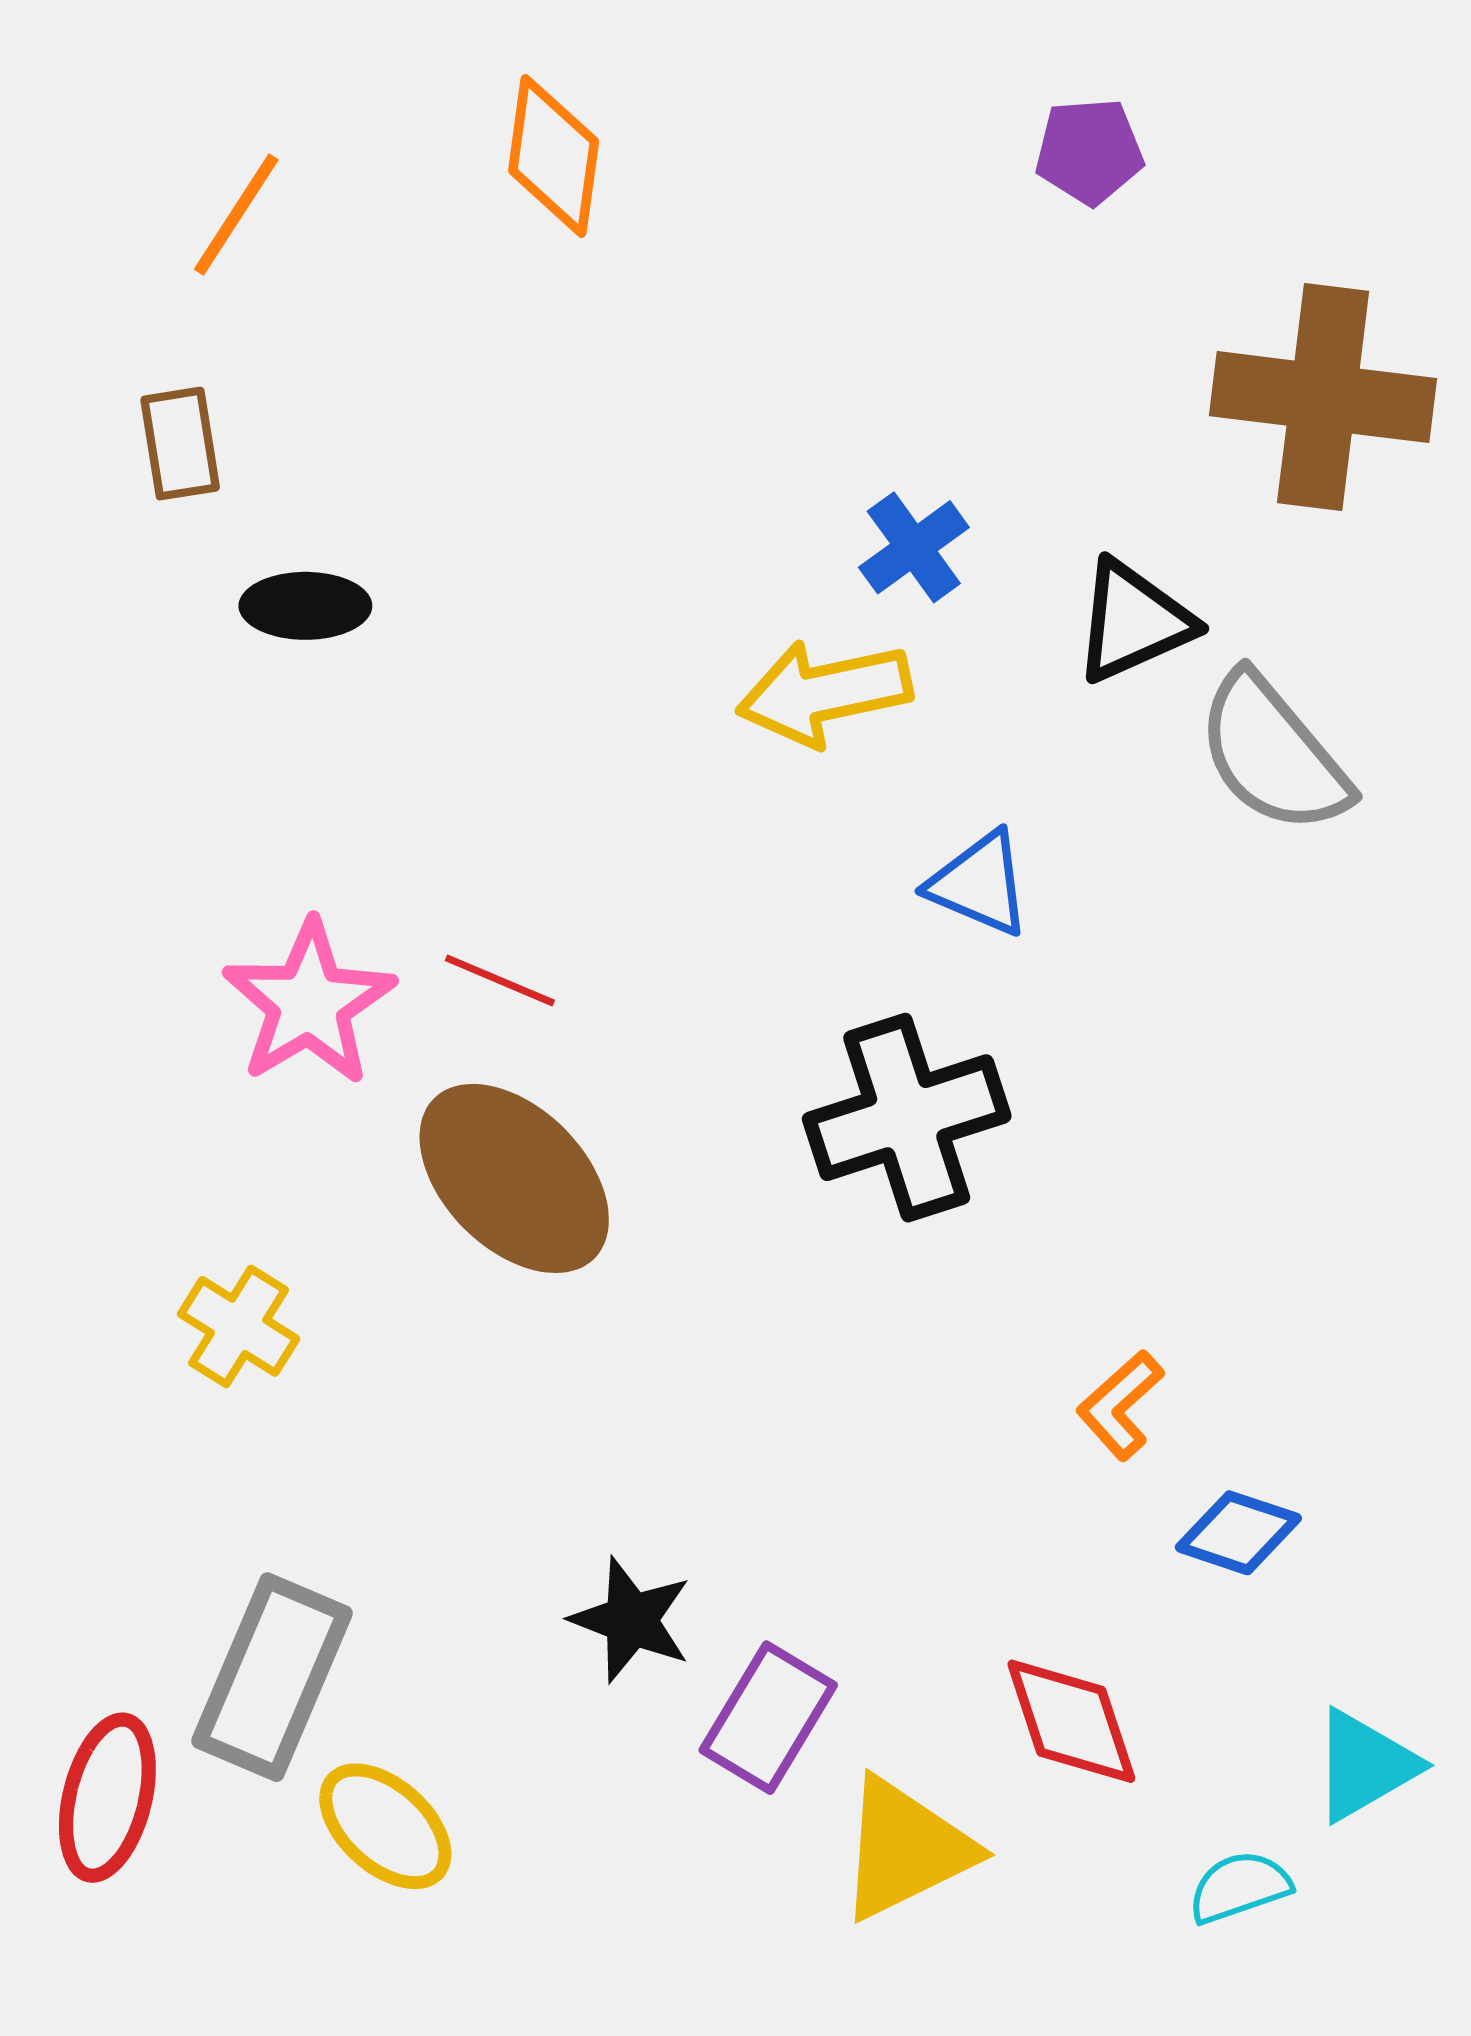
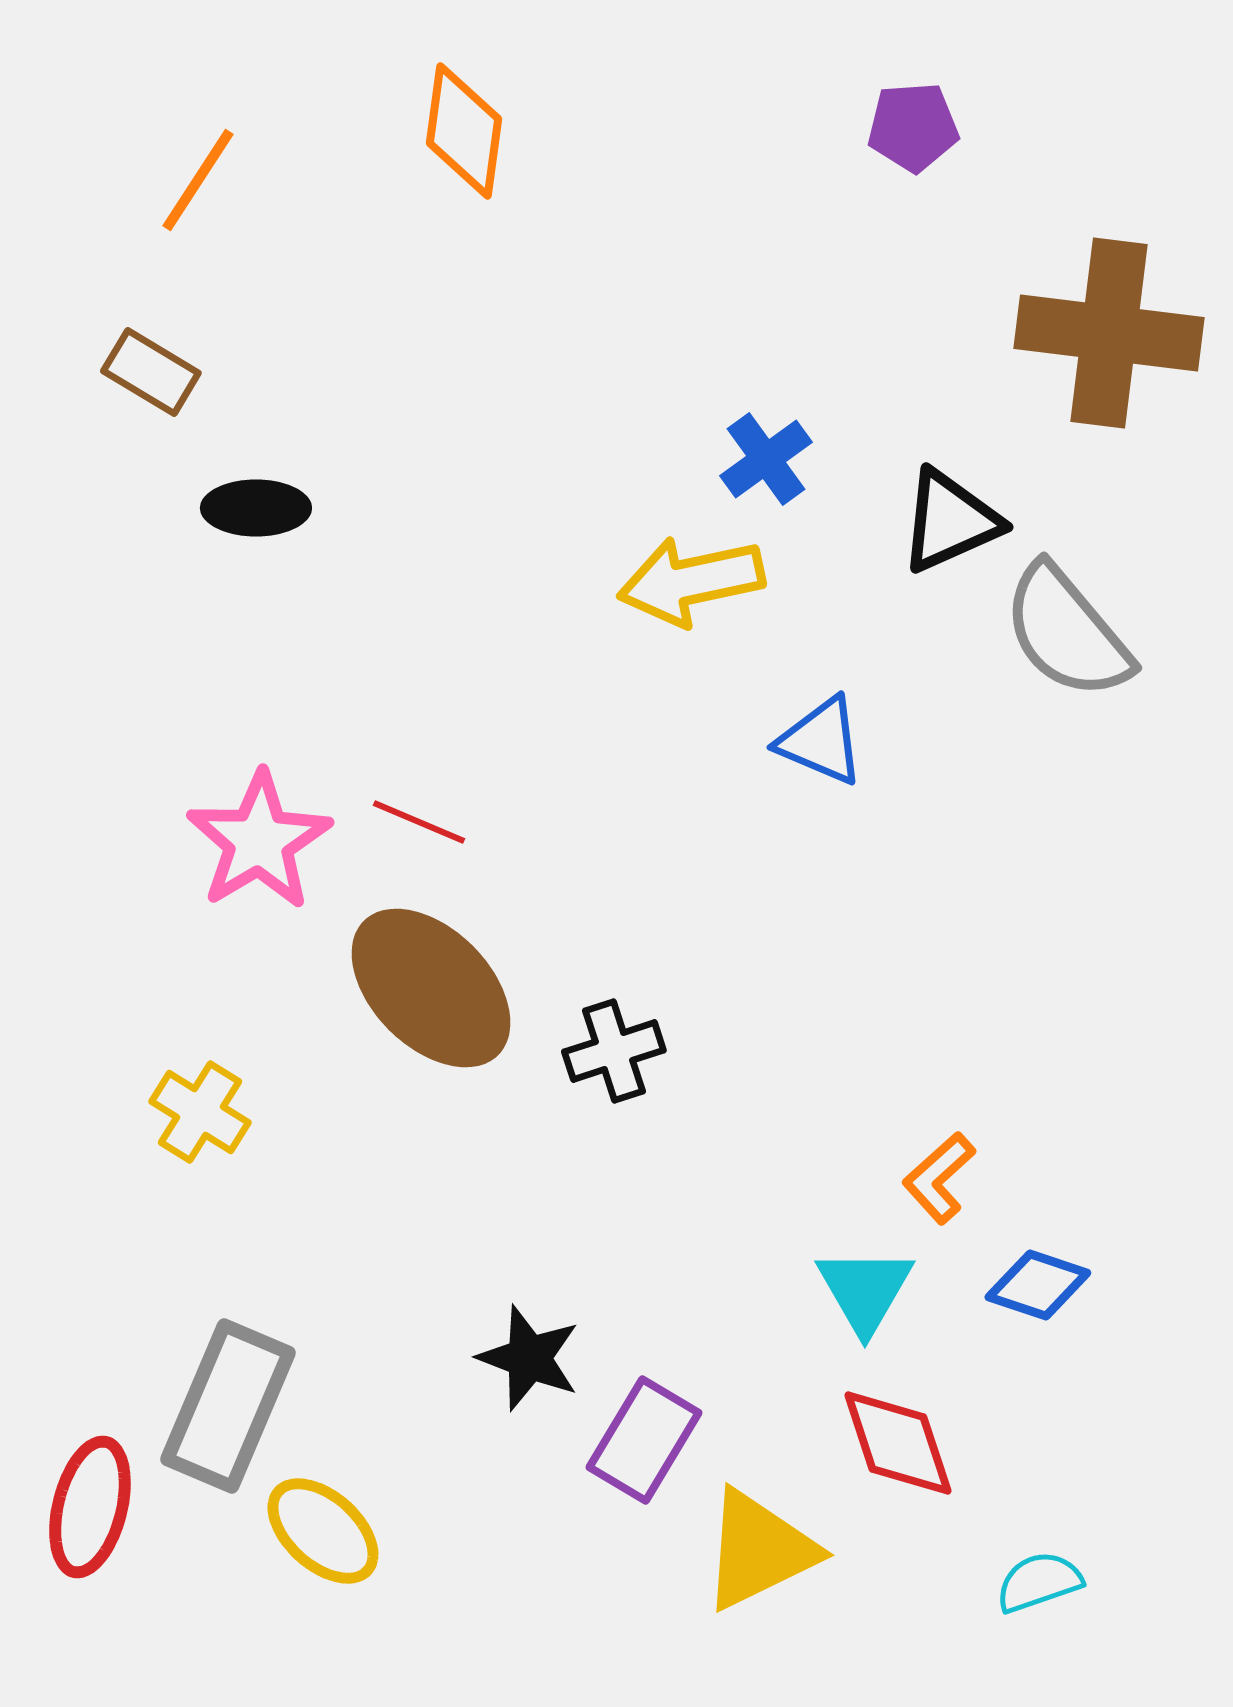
brown rectangle: (180, 444) -> (151, 372), turned -50
black cross: (907, 1118) -> (614, 1051), moved, size x0.6
cyan triangle: (1365, 1765) -> (865, 1290), moved, turned -30

